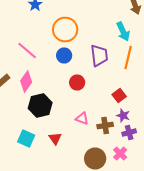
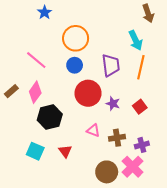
red circle: (77, 82) -> (88, 93), size x1.6
red square: (119, 96) -> (140, 107), moved
purple star: (123, 116) -> (113, 104), moved
pink cross: (120, 154) -> (133, 167), size x1.5

